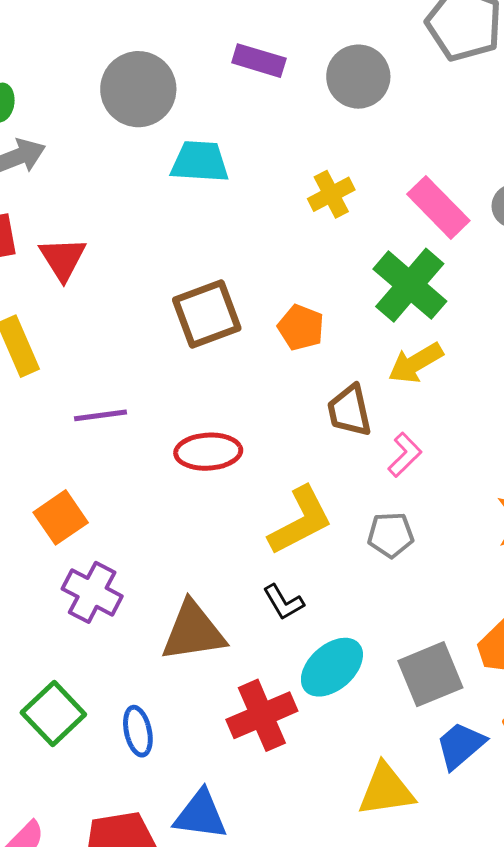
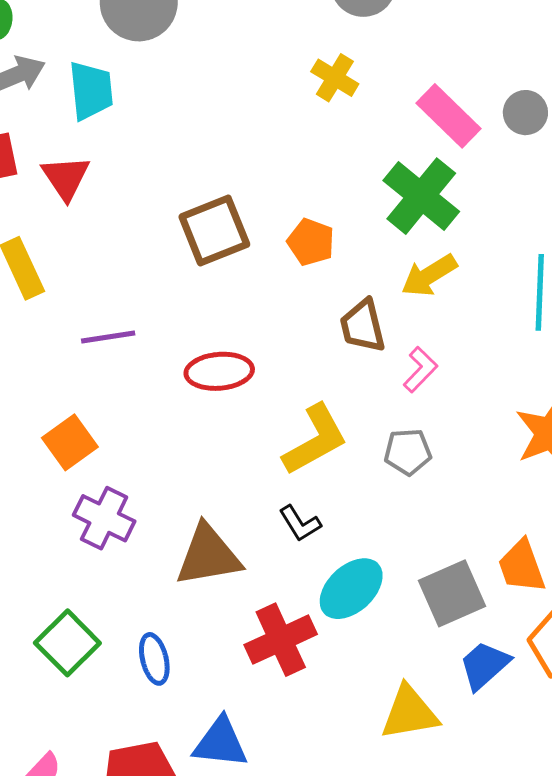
cyan trapezoid: (200, 162) -> (91, 91), moved, turned 82
yellow cross: (331, 194) -> (335, 78), moved, turned -30

